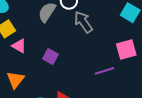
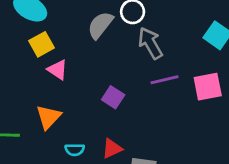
purple square: (50, 56) -> (113, 97), moved
purple line: (104, 71) -> (165, 80), moved

